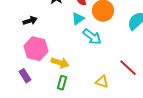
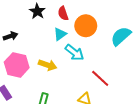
yellow arrow: (60, 63) -> (48, 65), moved
red line: (128, 68) -> (100, 78), moved

